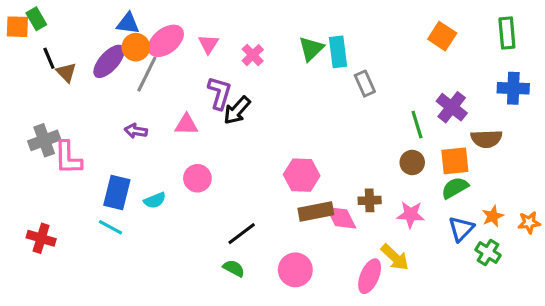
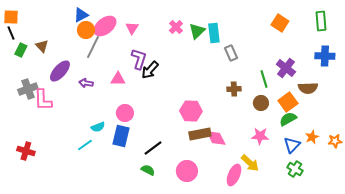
green rectangle: (36, 19) -> (21, 50), moved, turned 56
blue triangle: (128, 23) -> (81, 15), turned -35
pink cross: (253, 55) -> (176, 27), moved
black line: (49, 58) -> (11, 33), moved
purple ellipse: (109, 61) -> (60, 71), moved
orange square: (455, 161) -> (288, 102), turned -30
blue rectangle: (117, 192) -> (121, 136), moved
brown cross: (370, 200) -> (234, 89), moved
cyan line: (111, 227) -> (85, 145), moved, turned -63
green cross: (488, 252) -> (295, 169), moved

